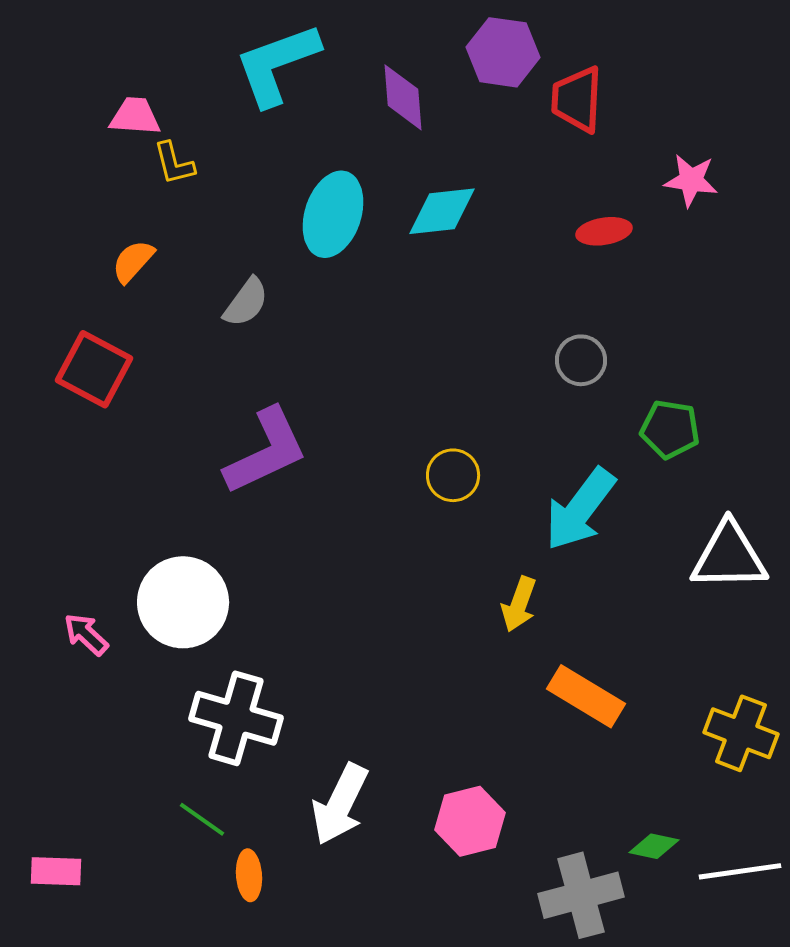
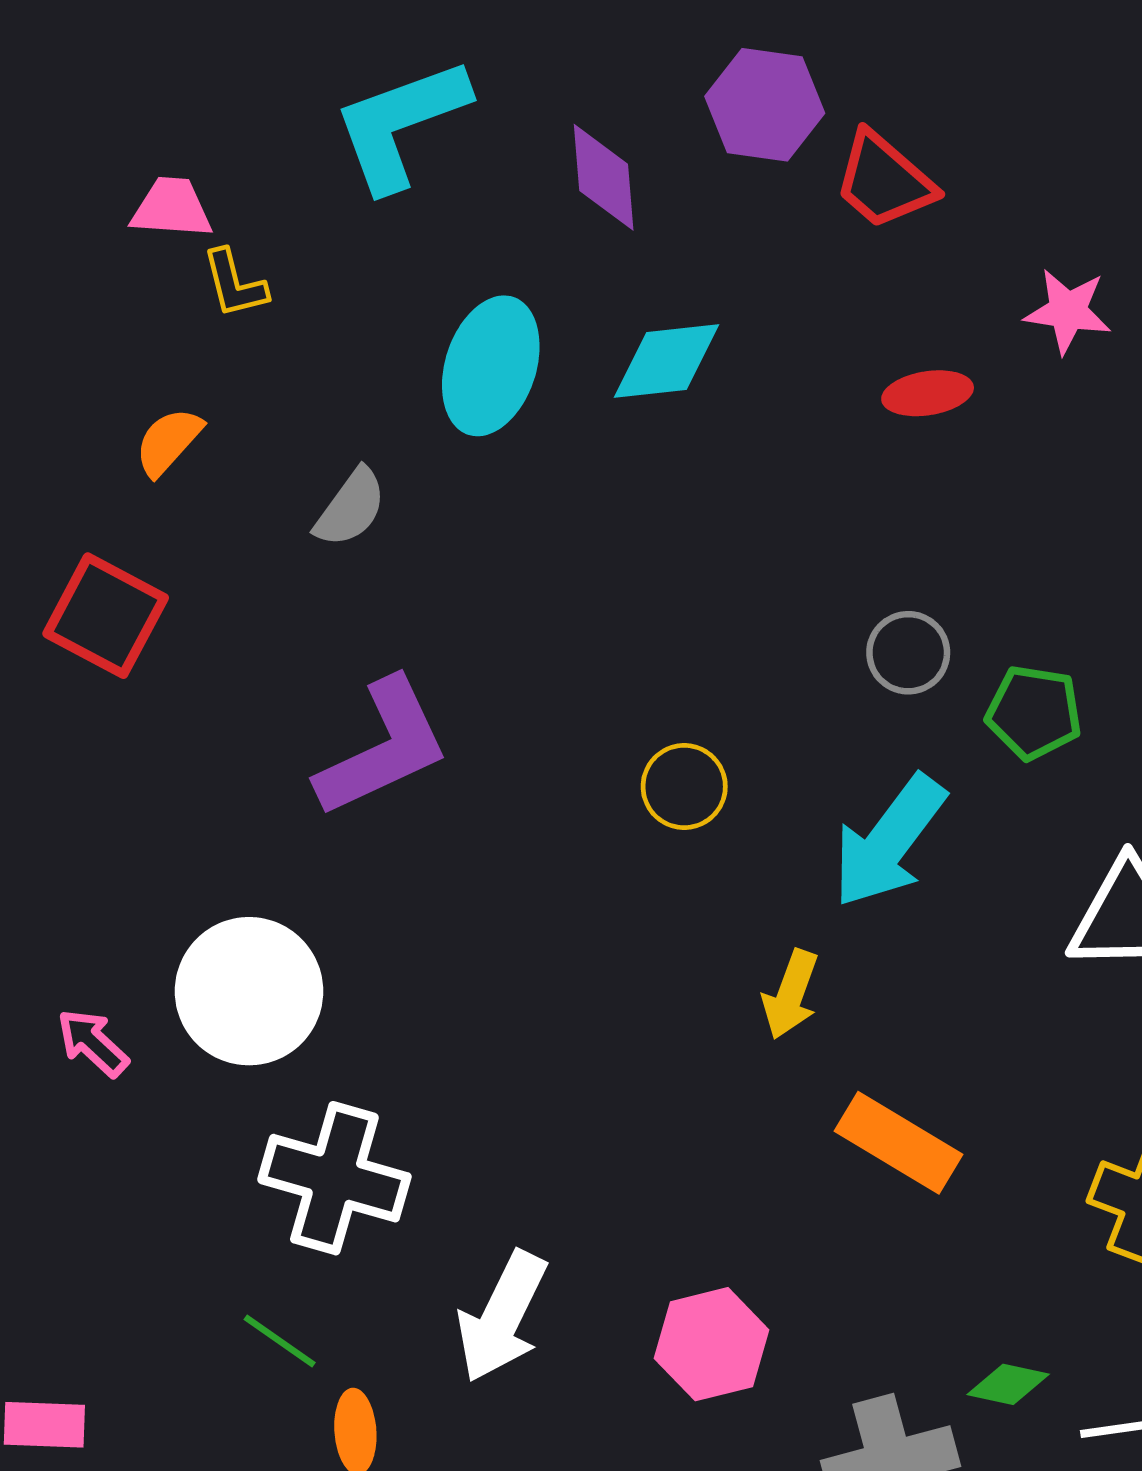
red trapezoid: (577, 99) -> (884, 181), turned -52
gray circle: (581, 360) -> (908, 653), moved

